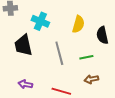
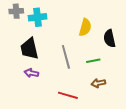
cyan cross: (40, 21) -> (38, 17), moved, turned -30
purple arrow: (25, 84) -> (31, 73), moved

